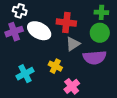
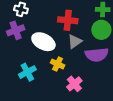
white ellipse: (39, 31) -> (43, 42), moved

